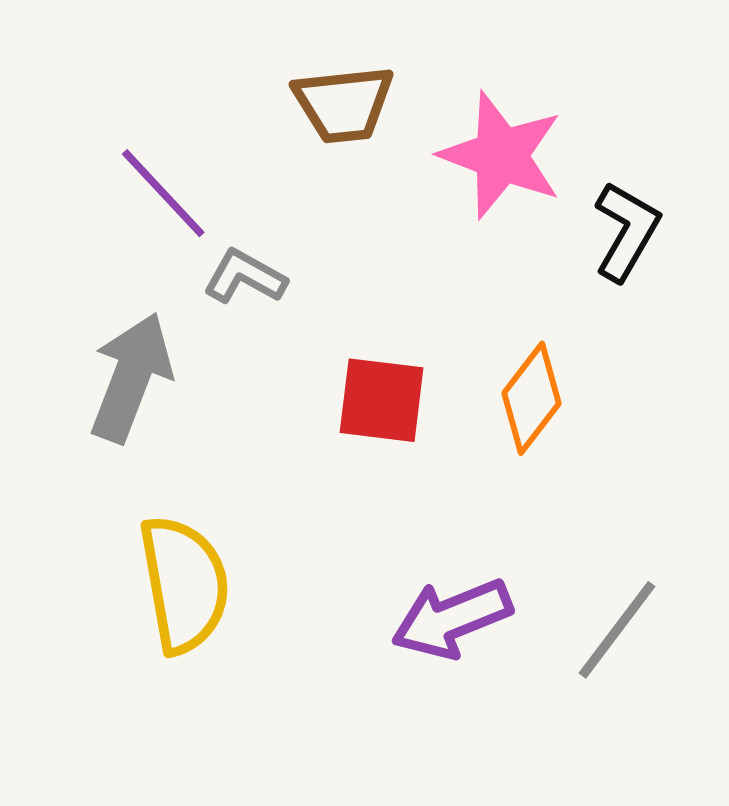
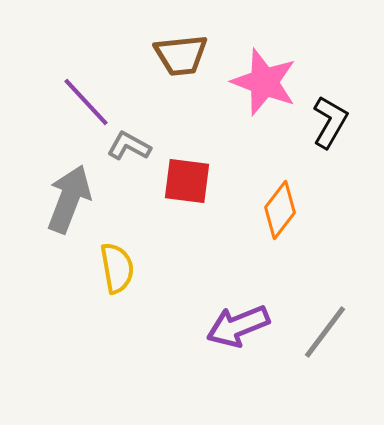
red square: (382, 400) -> (187, 181), moved
yellow semicircle: (184, 584) -> (117, 268), moved, size x0.7

